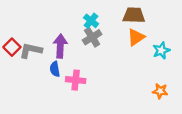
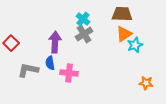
gray L-shape: (31, 50) -> (28, 70), moved
cyan star: (161, 50) -> (135, 45), moved

